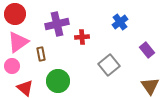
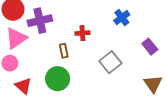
purple cross: (57, 24) -> (40, 21), moved
brown rectangle: (41, 54) -> (64, 51), moved

